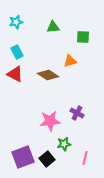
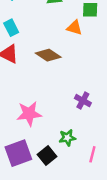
orange triangle: (70, 61) -> (75, 28), moved, turned 32
pink star: (50, 121) -> (29, 114), moved

